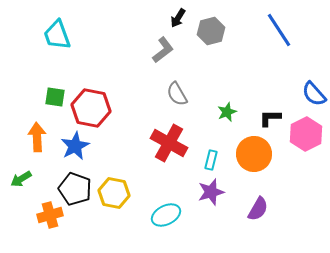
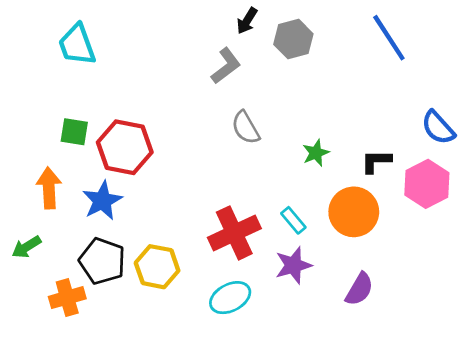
red cross: (169, 143) -> (234, 233), moved, turned 36
cyan rectangle: (211, 160) -> (293, 220), turned -54

